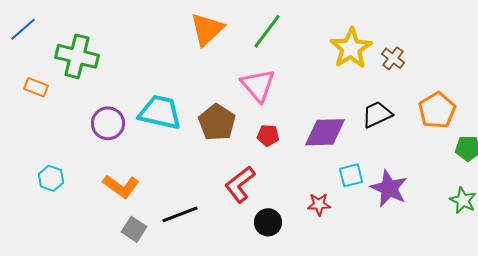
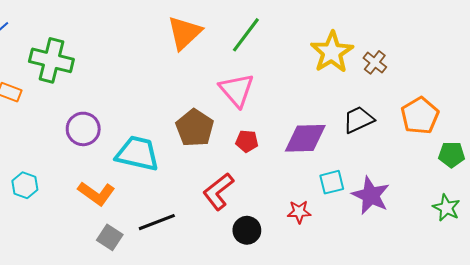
cyan trapezoid: (160, 112) -> (137, 153), moved

